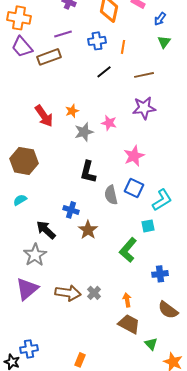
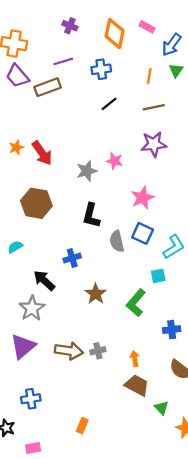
blue arrow: (160, 19) -> (172, 45), size x1.5
orange line: (123, 47) -> (149, 76), moved
orange star: (72, 111) -> (16, 147), moved
brown hexagon: (24, 161) -> (36, 203), moved
blue cross: (71, 210) -> (72, 258), turned -35
brown star: (88, 230) -> (96, 294), moved
gray cross: (94, 293) -> (98, 351), turned 32
blue cross: (29, 349) -> (31, 399), moved

